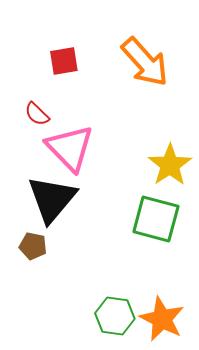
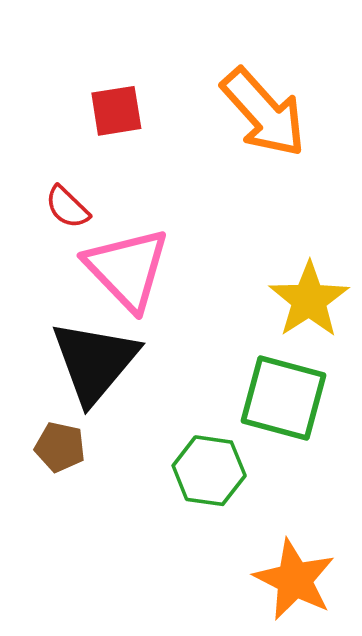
green hexagon: (115, 316) -> (209, 471), moved

